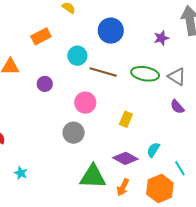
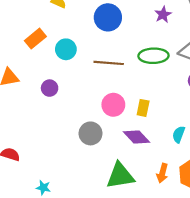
cyan circle: (77, 56) -> (66, 49), moved
pink circle: (85, 103) -> (113, 105), moved
purple diamond: (125, 158) -> (137, 137), moved, turned 30
orange arrow: (123, 187) -> (162, 173), moved

